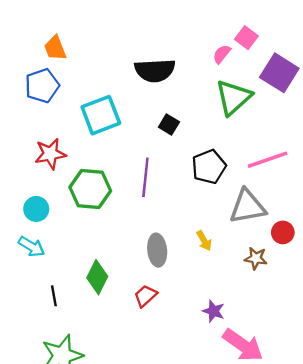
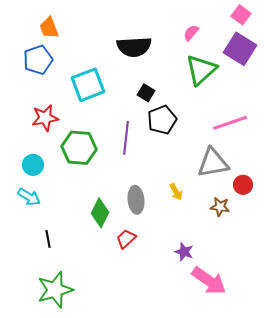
pink square: (246, 38) -> (241, 15), moved
black pentagon: (209, 167) -> (162, 120), moved
green diamond: (97, 277) -> (100, 213), moved

